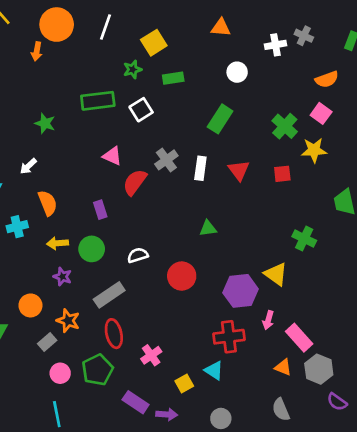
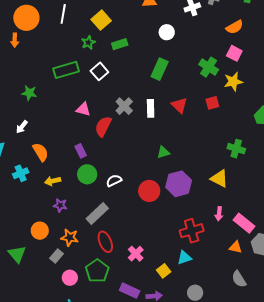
green circle: (92, 249) -> (87, 174), moved
purple hexagon: (241, 291) -> (179, 184), moved
cyan triangle: (214, 370) -> (184, 258), turned -42

